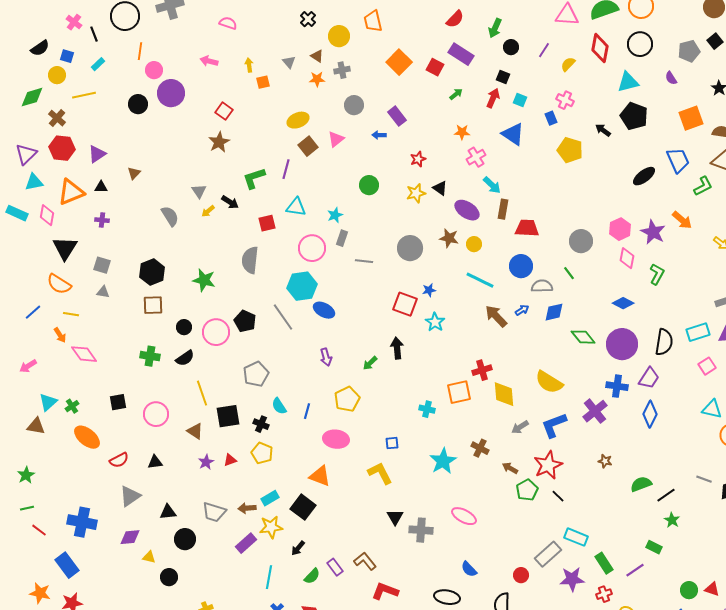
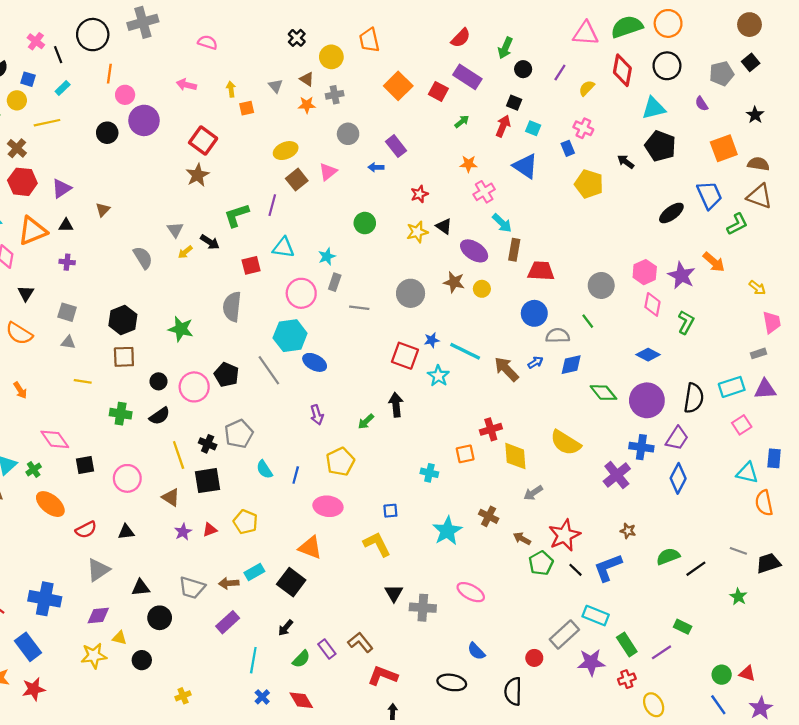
red square: (224, 111) -> (203, 141), size x1.4
black triangle: (65, 248) -> (26, 293), size x0.6
cyan line: (480, 280) -> (465, 351), moved
yellow line: (71, 314) -> (83, 381), moved
pink diamond: (84, 354) -> (55, 439), moved
orange square: (459, 392) -> (465, 454), size x0.7
black cross: (261, 424) -> (208, 444), moved
blue L-shape: (554, 425) -> (608, 568), moved
green star: (672, 520) -> (738, 597), moved
yellow star: (271, 527) -> (94, 656), moved

